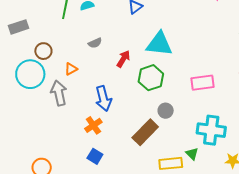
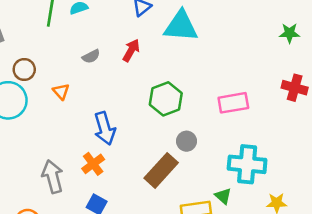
cyan triangle: (159, 44) -> (181, 26), moved
red arrow: (123, 59) -> (131, 50), moved
orange triangle: (71, 69) -> (61, 91), turned -40
gray arrow: (59, 93) -> (53, 177), moved

